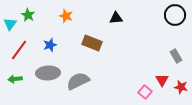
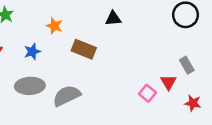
orange star: (66, 16) -> (54, 26), moved
red triangle: (162, 80) -> (168, 82), moved
pink square: (145, 92) -> (148, 93), moved

